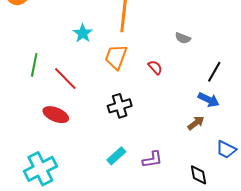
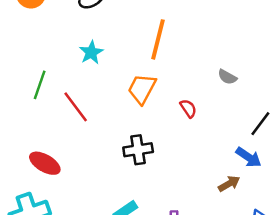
cyan star: (83, 33) -> (91, 52), moved
red ellipse: (56, 115) -> (45, 163), moved

